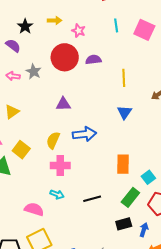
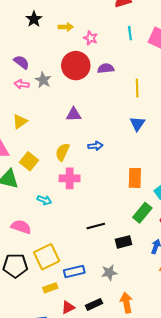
black star: (25, 26) -> (34, 19), moved
purple semicircle: (13, 46) -> (21, 62), moved
blue arrow: (84, 134) -> (95, 146), size x0.6
cyan arrow: (57, 194) -> (44, 200), moved
black line: (92, 199) -> (96, 226), moved
pink semicircle: (34, 209) -> (21, 227), moved
black rectangle: (124, 224) -> (124, 242), moved

